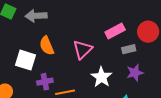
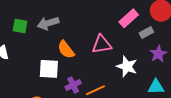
pink triangle: (83, 50) -> (102, 44), turned 50

